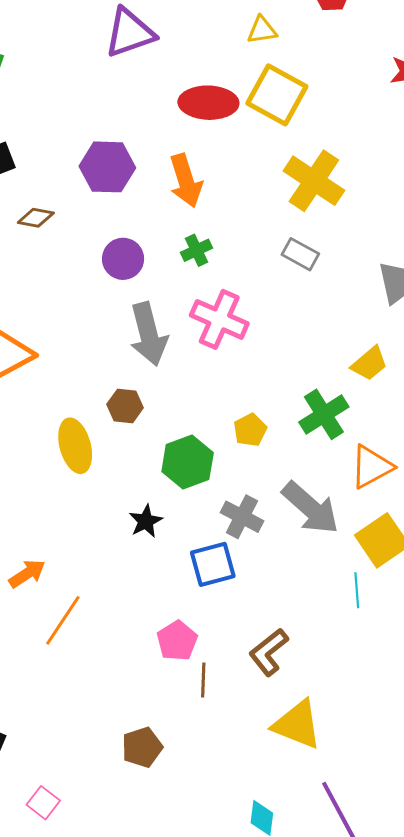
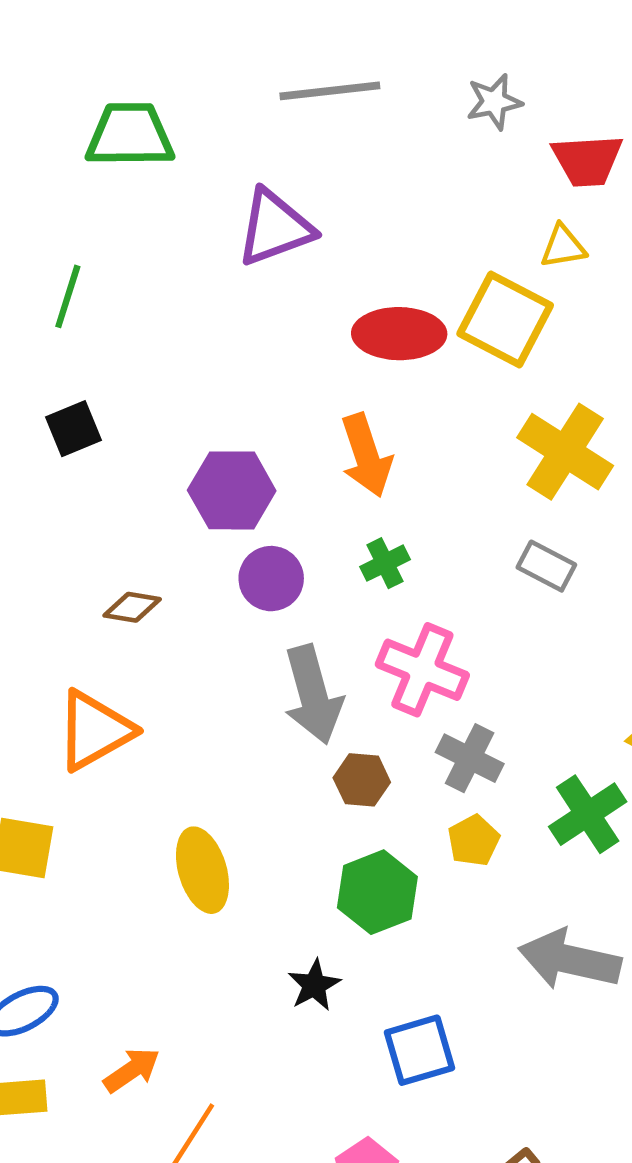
yellow triangle: (262, 30) -> (563, 247), moved
purple hexagon: (107, 167) -> (232, 490), moved
brown diamond: (36, 218) -> (132, 607), moved
brown hexagon: (125, 406) -> (362, 780), moved
gray arrow: (310, 508) -> (570, 960), turned 152
gray cross: (242, 517) -> (470, 758), moved

